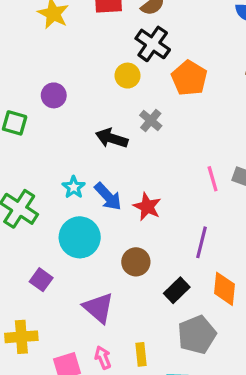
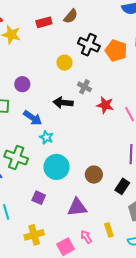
black cross: (153, 44) -> (89, 45), moved
orange pentagon: (189, 78) -> (116, 51), moved
blue arrow: (108, 197) -> (33, 118), moved
red star: (147, 207) -> (105, 105), moved
purple triangle: (98, 308) -> (77, 207), turned -35

